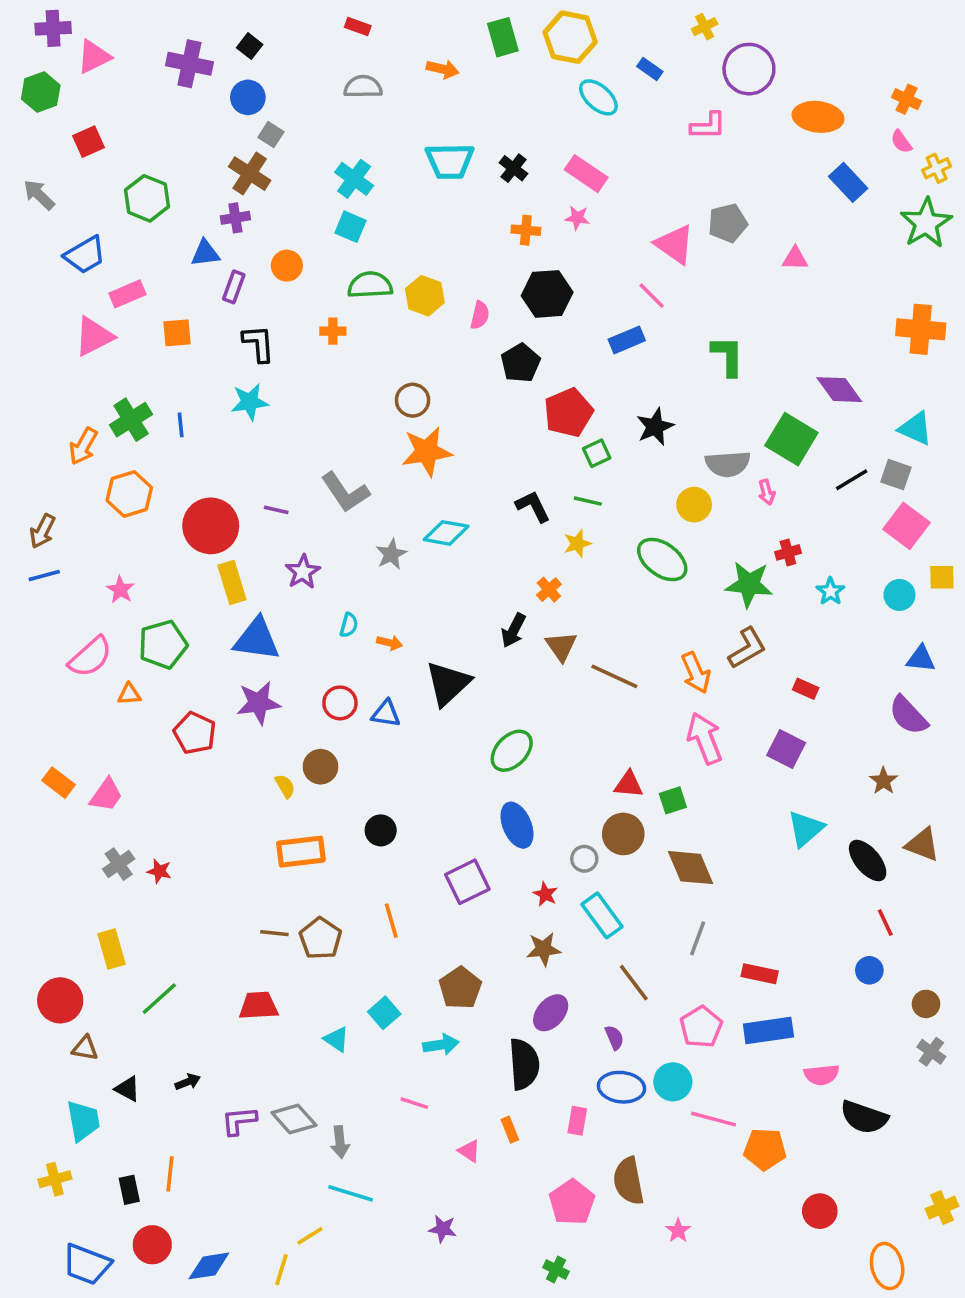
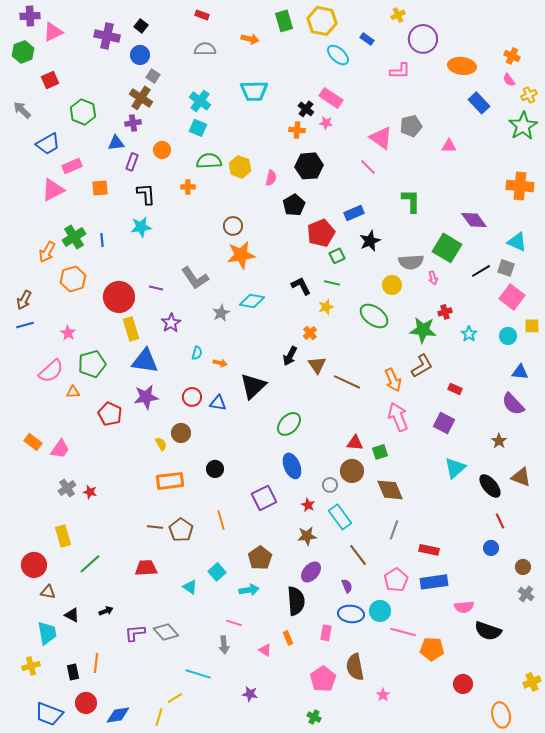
black cross: (513, 168) -> (306, 109), moved
blue rectangle: (627, 340) -> (354, 213), moved
gray arrow: (340, 1142) -> (224, 645), moved

